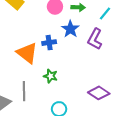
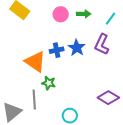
blue star: (70, 29) -> (77, 48), moved
green star: (51, 76) -> (49, 83), moved

